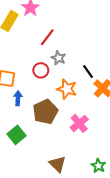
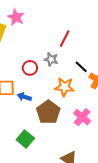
red line: (47, 37) -> (65, 39), moved
red circle: (41, 70) -> (30, 68), moved
blue arrow: (18, 98) -> (24, 97), moved, turned -64

